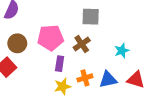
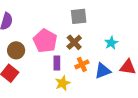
pink pentagon: (50, 38) -> (45, 41), turned -30
orange cross: (85, 78) -> (82, 64), moved

